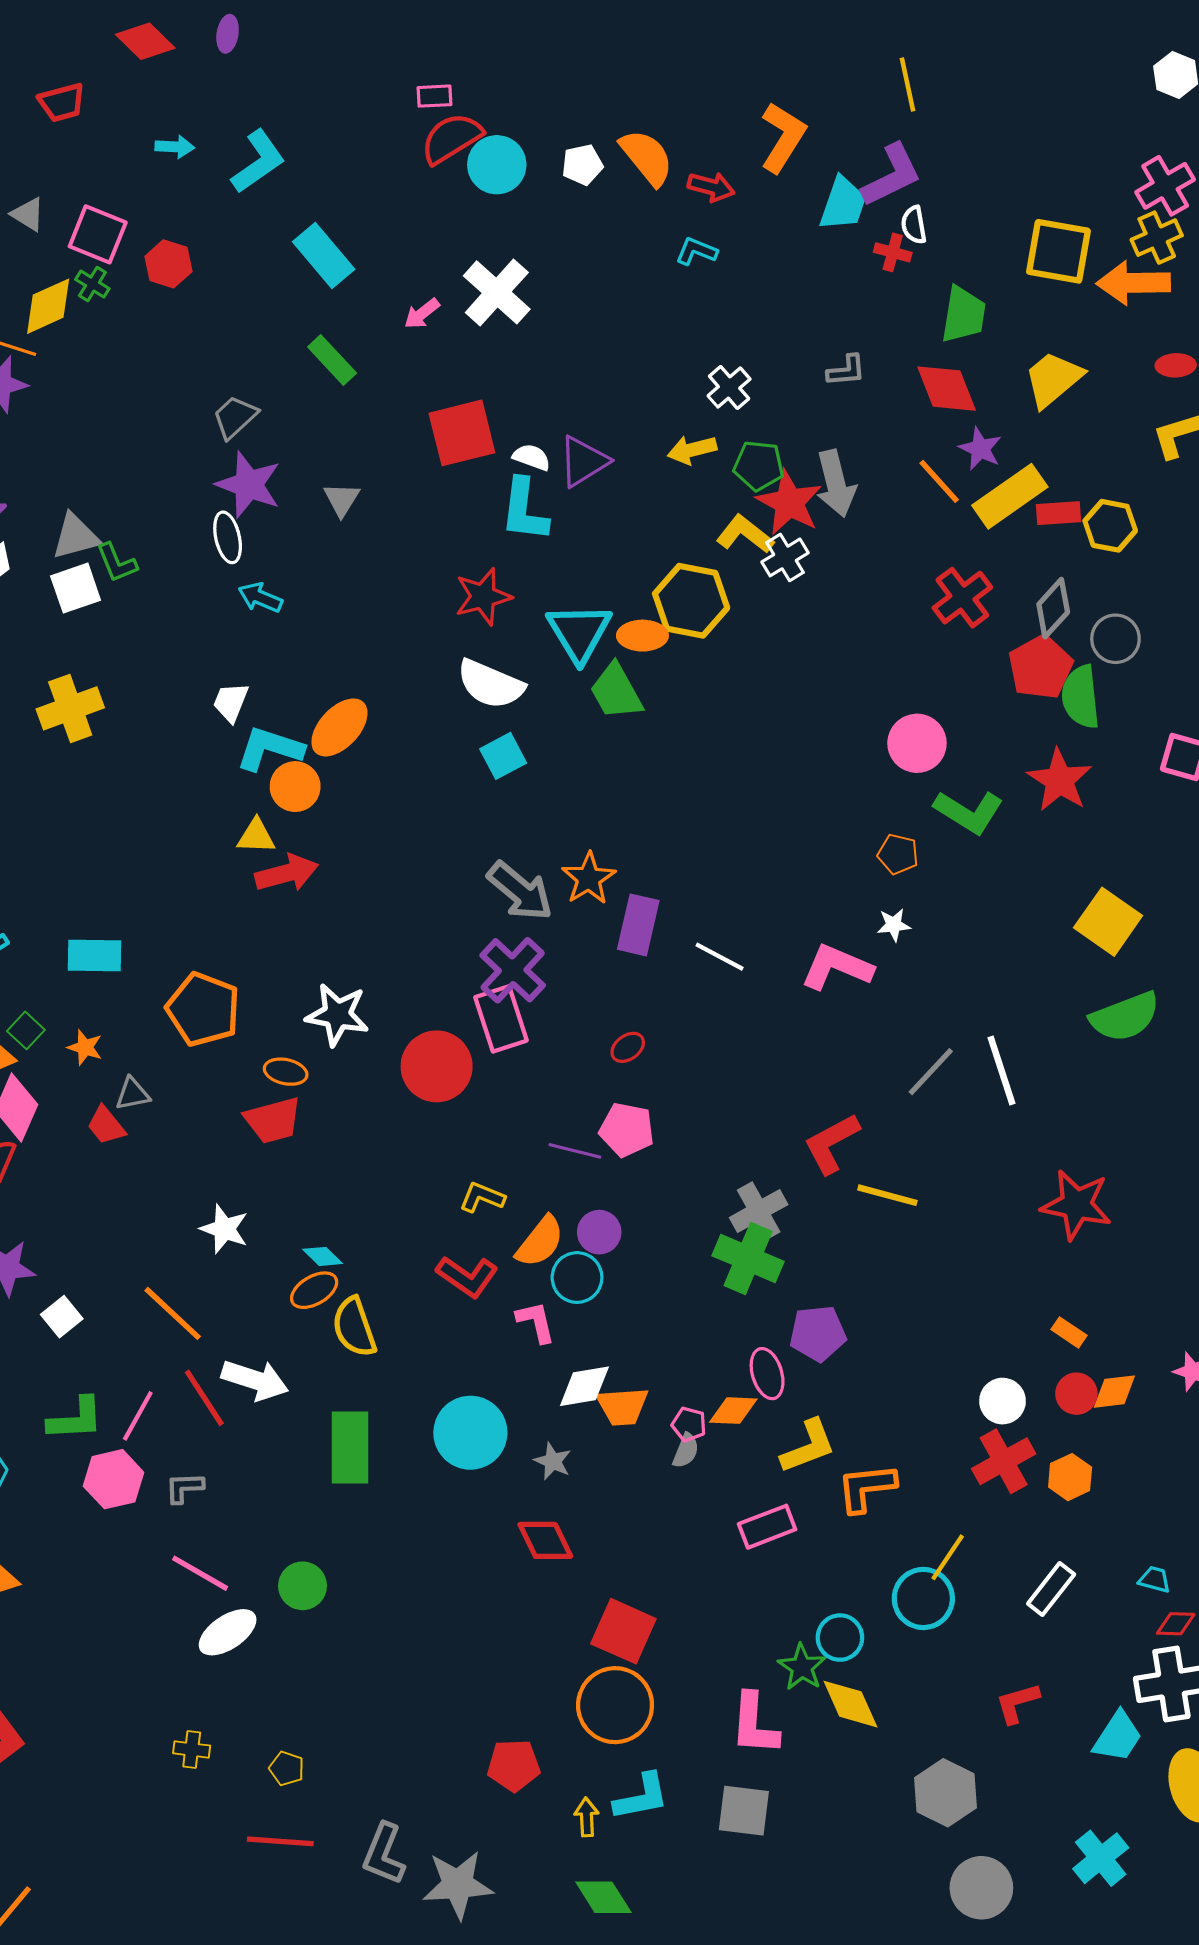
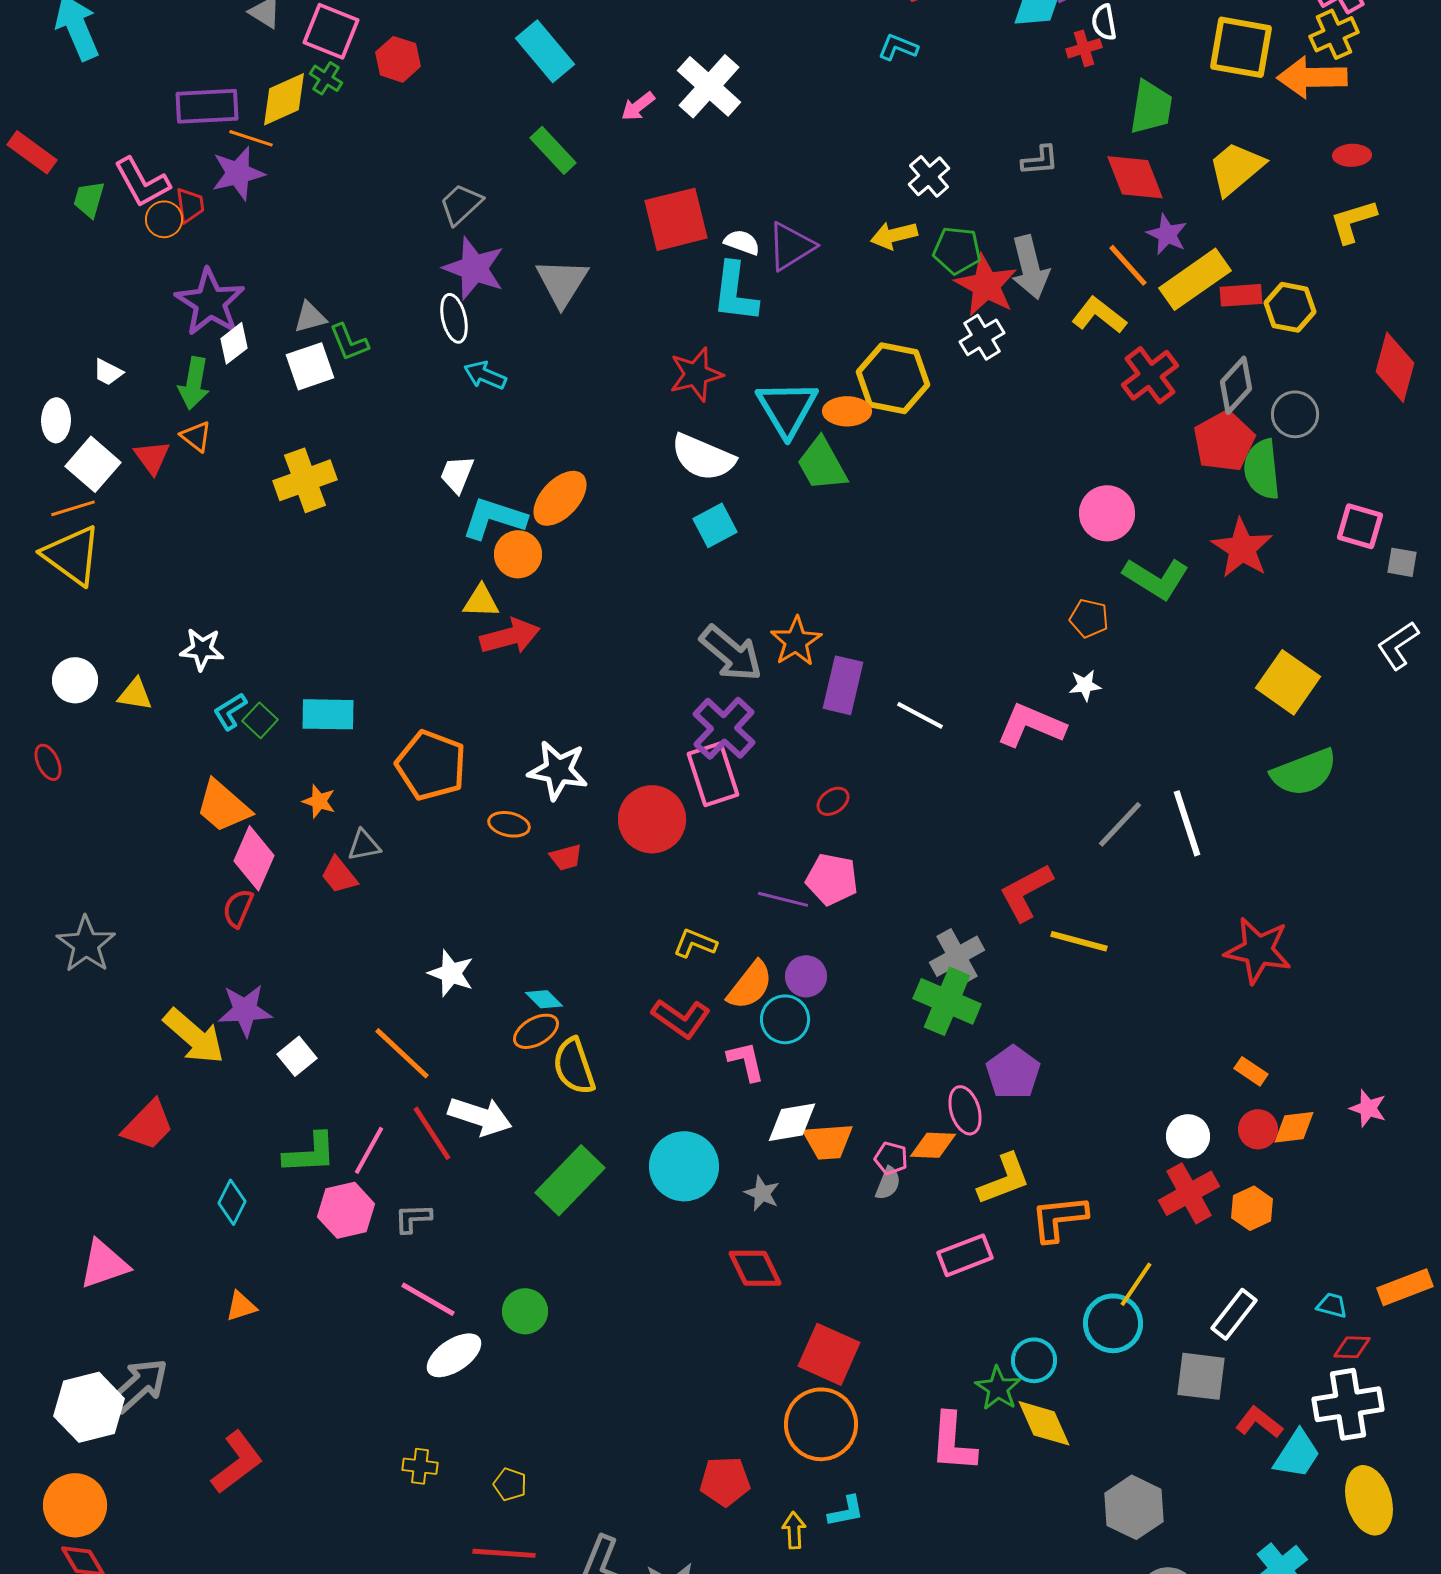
red cross: (893, 252) -> (1084, 48), turned -32
gray triangle: (342, 499) -> (562, 282), size x1.5
yellow L-shape: (745, 534) -> (1099, 315), moved
gray triangle: (76, 536) -> (310, 317), size x0.7
green square: (26, 1030) -> (260, 720), moved
red trapezoid: (273, 1120) -> (566, 857), moved, size x0.6
purple pentagon: (818, 1333) -> (1013, 1072), turned -30
green rectangle: (350, 1448) -> (570, 1180), turned 44
red L-shape: (1017, 1703) -> (1259, 1422), moved, turned 54
cyan L-shape: (641, 1797) -> (846, 1511), size x0.7
gray square: (744, 1811) -> (1201, 1376), moved

